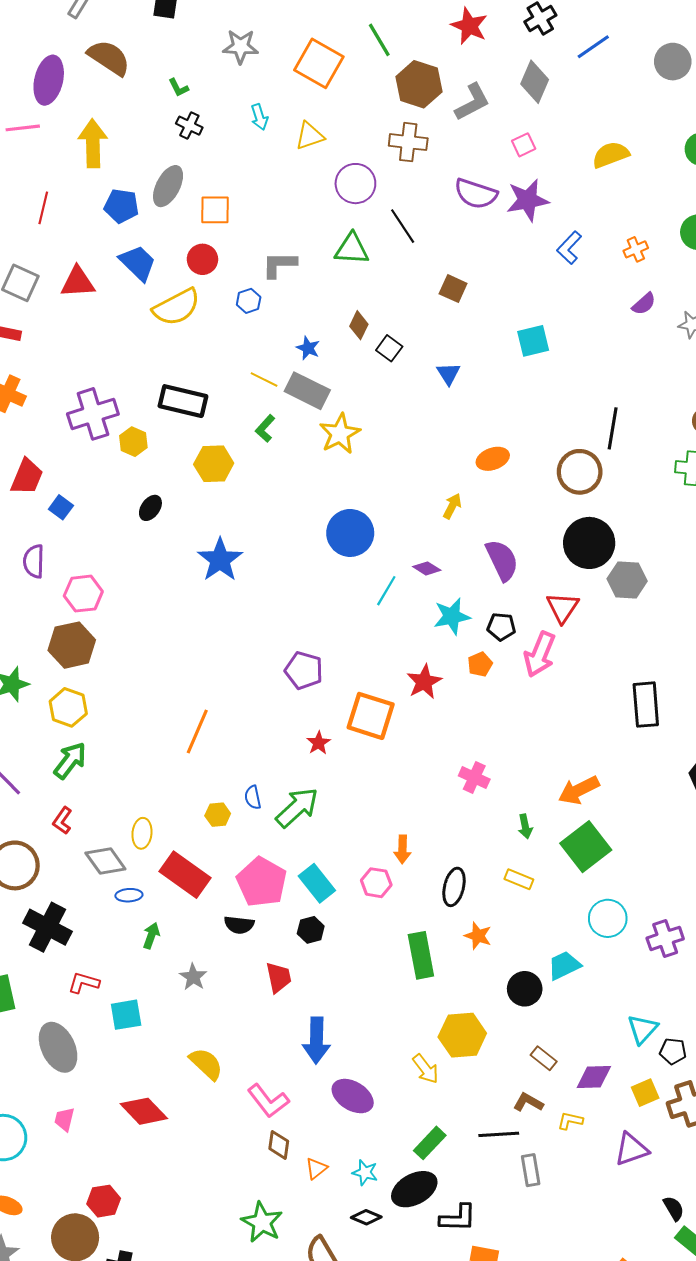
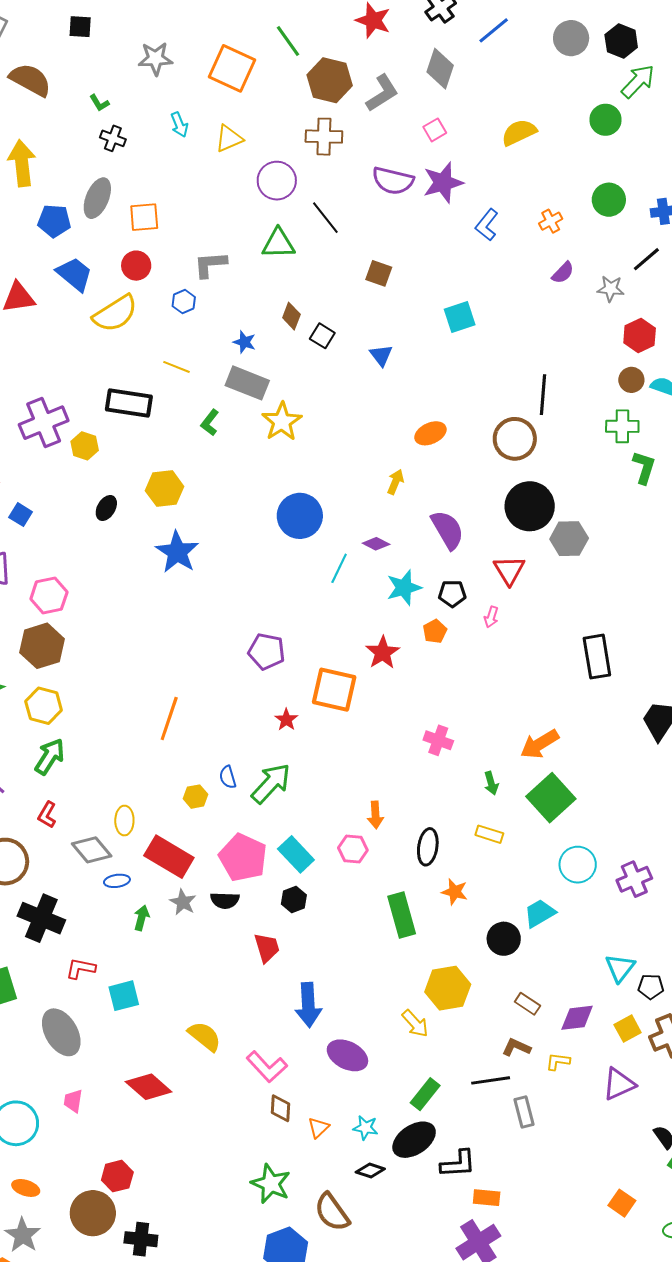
yellow line: (264, 379) -> (176, 367), moved
yellow hexagon: (214, 464) -> (165, 489), moved
pink arrow: (540, 654) -> (491, 617), size x0.5
gray star: (193, 977) -> (183, 902), moved

